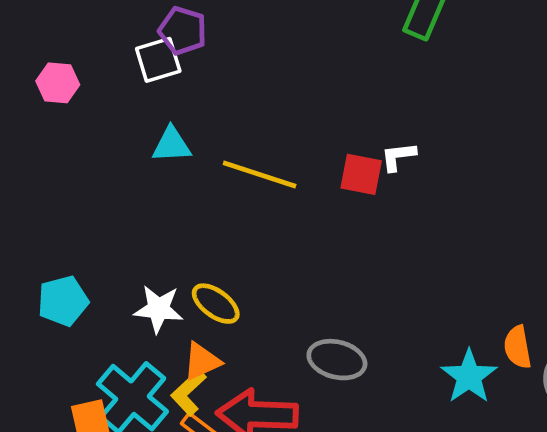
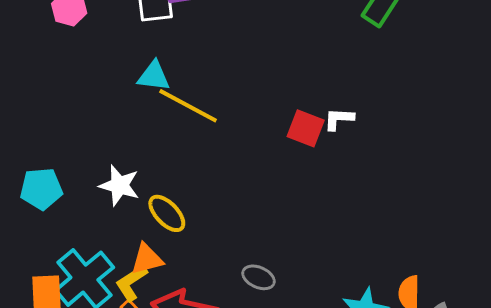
yellow line: (260, 175) -> (188, 106), moved
white star: (158, 309) -> (119, 185), moved
gray ellipse: (337, 360) -> (258, 277), size x0.7

